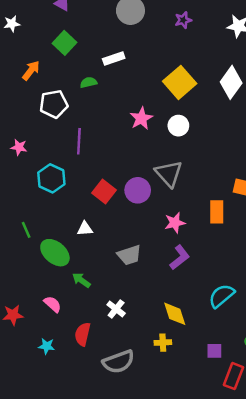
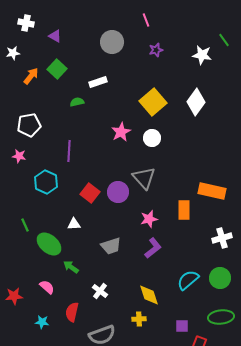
orange arrow: (31, 70) -> (31, 76), moved
white pentagon: (54, 104) -> (29, 125), moved

